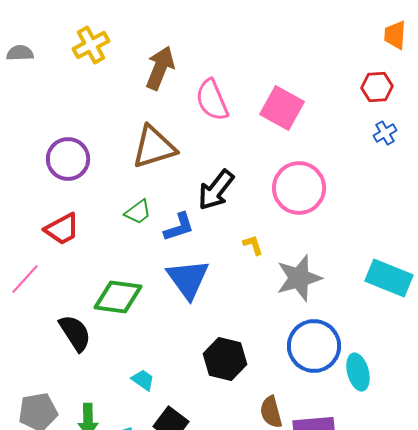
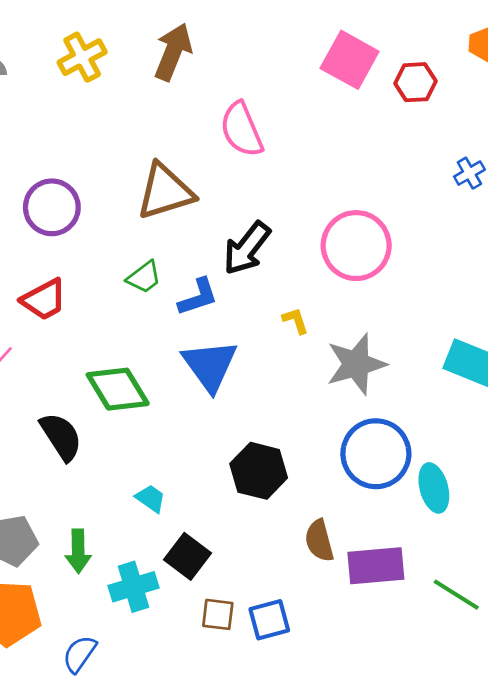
brown arrow: (160, 68) -> (173, 52), moved
red hexagon: (377, 87) -> (415, 82), moved
pink square: (282, 108) -> (350, 60), moved
green diamond: (118, 297) -> (118, 389), turned 51

